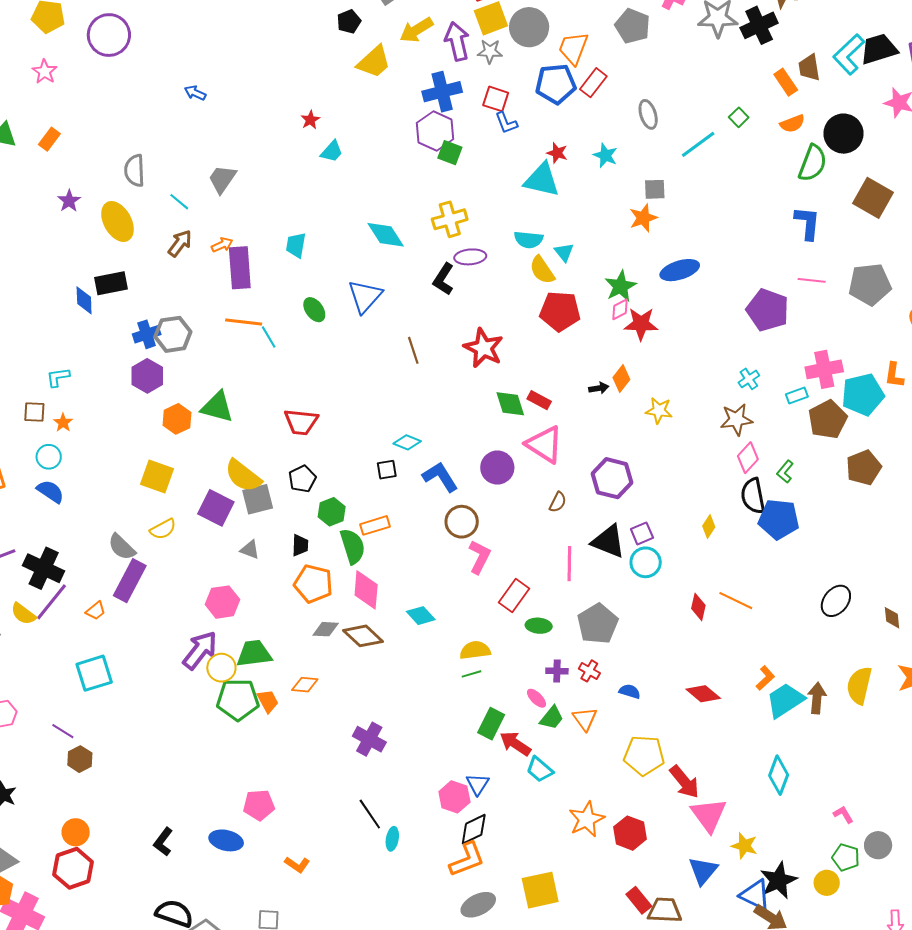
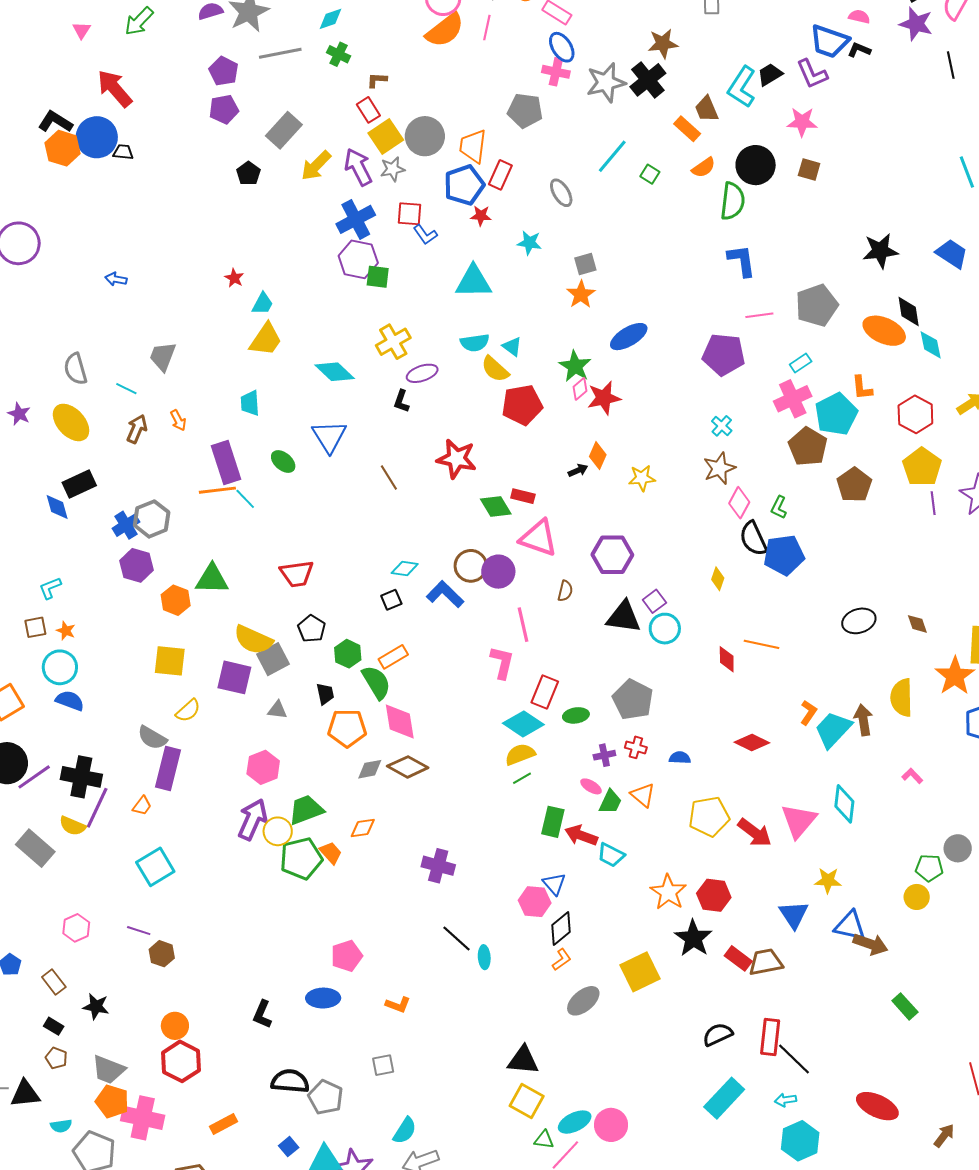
black trapezoid: (879, 49) -> (770, 75), size x0.7
yellow trapezoid: (374, 62) -> (266, 340), moved
cyan line: (698, 144) -> (612, 156), moved
red star: (557, 153) -> (481, 216), moved
brown square: (873, 198) -> (809, 170), moved, size x0.6
orange arrow: (222, 245) -> (178, 420), turned 100
purple rectangle: (240, 268) -> (226, 462), moved
black L-shape: (444, 279) -> (401, 401), size x0.7
cyan rectangle: (797, 395) -> (801, 363), moved
cyan circle: (49, 457) -> (60, 667), size x1.4
brown circle: (462, 522) -> (471, 566), moved
pink line: (569, 564) -> (523, 625), moved
black ellipse: (836, 601) -> (859, 621), turned 48
cyan diamond: (421, 616) -> (523, 724), moved, size x1.4
pink triangle: (709, 815) -> (799, 821), moved, turned 30
pink L-shape: (843, 815) -> (912, 776), moved
orange L-shape: (467, 859) -> (562, 960), size x0.6
black star: (778, 880) -> (693, 938), moved

